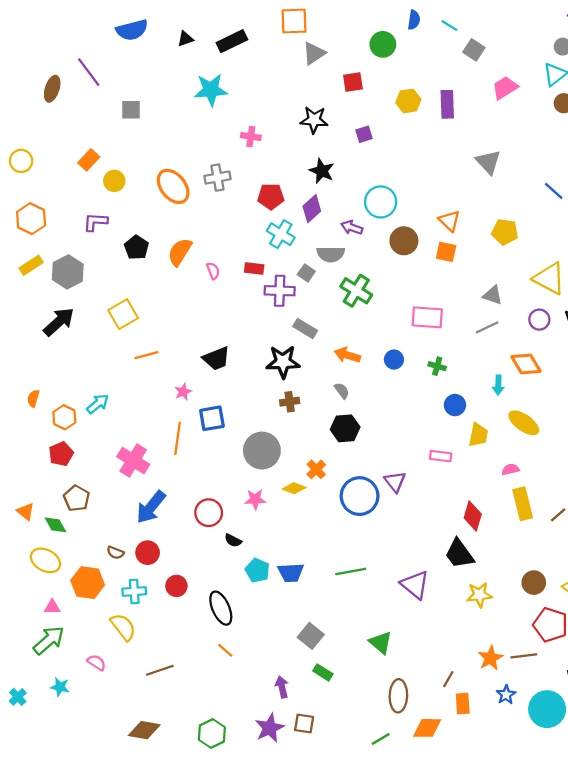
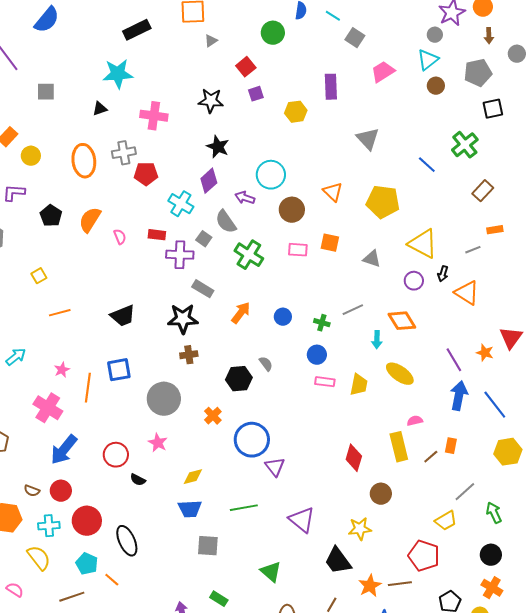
blue semicircle: (132, 30) -> (47, 20), turned -36
black triangle: (185, 39) -> (100, 109), moved
gray triangle: (314, 53) -> (211, 41), size x0.6
red square: (353, 82) -> (246, 67), turned -30
yellow hexagon: (408, 101) -> (296, 112), moved
purple square: (364, 134) -> (256, 94), moved
pink cross: (251, 136) -> (154, 116), size x1.5
orange ellipse: (173, 186) -> (84, 161), turned 32
red pentagon: (271, 196) -> (146, 174), moved
yellow pentagon: (505, 232) -> (383, 202), size x1.4
orange square: (446, 252) -> (330, 243), moved
gray semicircle: (331, 254) -> (226, 222), turned 55
yellow square: (123, 314) -> (39, 276), size x0.6
pink rectangle: (427, 317) -> (298, 250), moved, size x0.7
gray line: (487, 327) -> (353, 310), moved
orange arrow: (347, 355) -> (241, 313), turned 110
gray semicircle: (342, 391) -> (266, 364), moved
pink star: (183, 392) -> (62, 370), moved
blue circle: (455, 405) -> (317, 355), moved
pink rectangle: (441, 456) -> (325, 382), moved
pink semicircle: (510, 469) -> (415, 421), moved
purple triangle: (395, 482) -> (275, 467), moved
yellow diamond: (294, 488) -> (193, 477), moved, turned -35
pink star: (255, 499) -> (158, 443), turned 30
black trapezoid: (459, 554) -> (338, 561), moved
cyan pentagon: (257, 570) -> (87, 564), moved
brown circle: (534, 583) -> (381, 494), moved
red circle: (176, 586) -> (87, 521), size x1.5
gray square: (311, 636) -> (208, 546), moved, turned -35
orange line: (225, 650) -> (112, 580), moved

